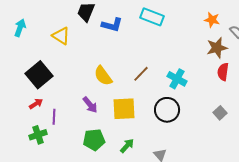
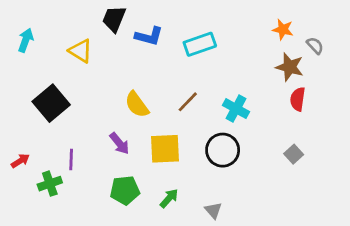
cyan rectangle: (152, 17) -> (200, 44), moved, turned -40
brown star: (217, 48) -> (290, 67), turned 30
red arrow: (36, 104) -> (20, 161), moved

